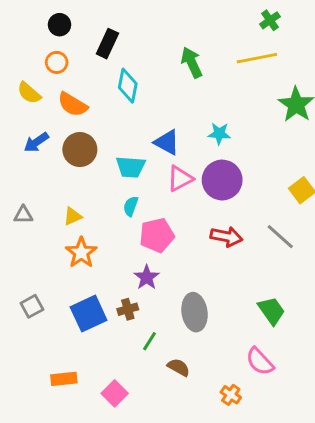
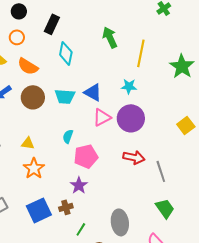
yellow line: (257, 58) -> (141, 53), moved, turned -68
cyan trapezoid: (131, 167) -> (65, 96), moved
yellow triangle: (73, 216) -> (28, 143), turned 32
gray line: (280, 237) -> (161, 171), moved, turned 30
gray ellipse: (195, 312) -> (120, 222), moved

